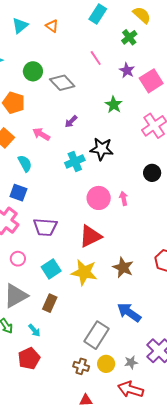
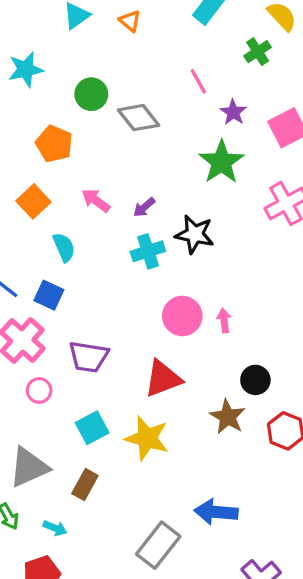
purple star: (127, 70) -> (233, 112), moved
green star: (114, 105) -> (221, 162), size x1.5
purple arrow: (71, 122) -> (144, 207), moved
black circle: (152, 173) -> (255, 380), moved
pink circle: (18, 259) -> (39, 390), moved
brown star: (123, 267) -> (228, 417), moved
blue arrow: (129, 312) -> (216, 512), turned -35
cyan arrow: (34, 330) -> (55, 528), turned -32

